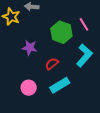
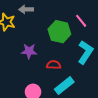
red semicircle: (52, 64) -> (54, 65), turned 48

